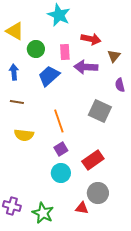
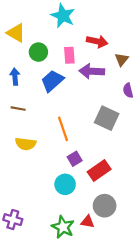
purple square: (61, 149) -> (75, 159), moved
green star: (43, 213) -> (63, 227), moved

